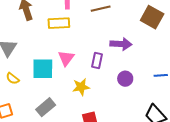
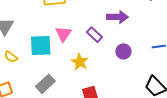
purple rectangle: (97, 60) -> (94, 35), turned -56
yellow star: (81, 87) -> (80, 62), turned -30

